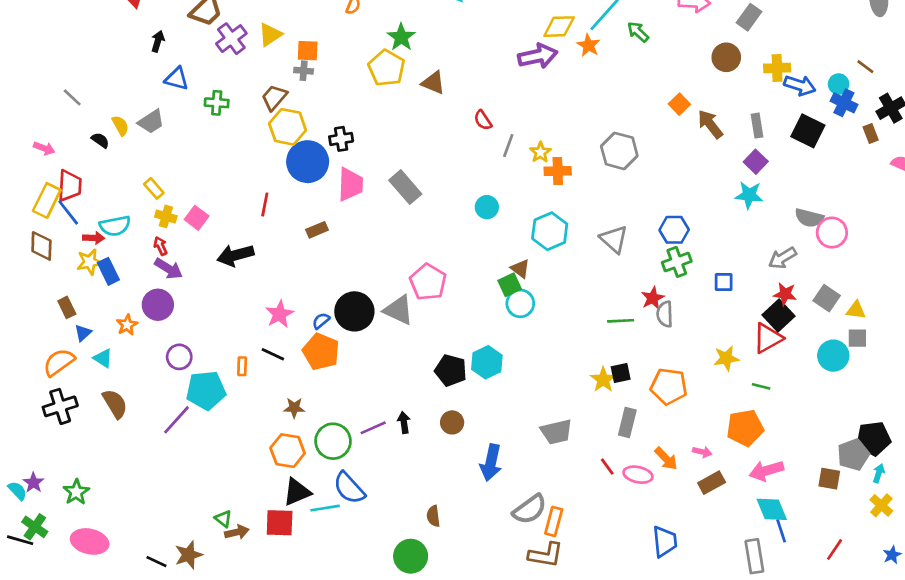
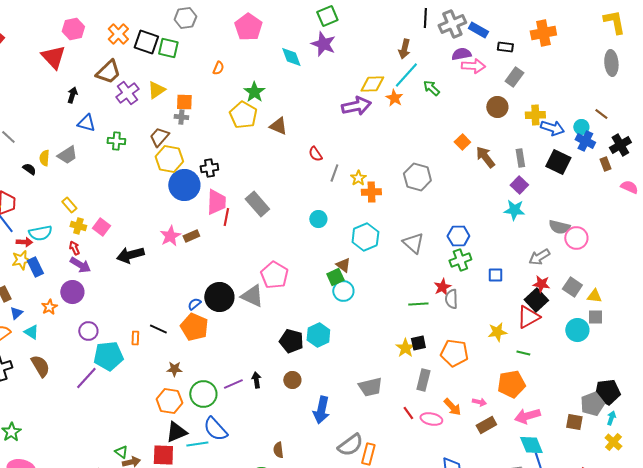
yellow semicircle: (120, 126) -> (44, 158), turned -147
red line: (265, 204) -> (226, 217), moved
pink star: (280, 314) -> (170, 236), moved

